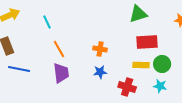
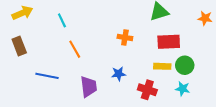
orange cross: (100, 49) -> (125, 37), moved
blue line: (19, 69) -> (47, 76), moved
purple trapezoid: (61, 73) -> (89, 87), moved

